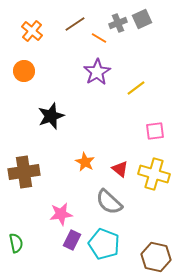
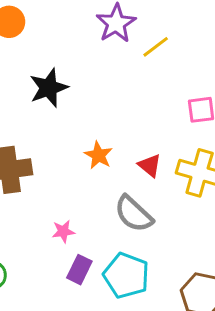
yellow line: (136, 88) -> (156, 47), moved
pink star: (61, 214) -> (63, 231), size x0.7

